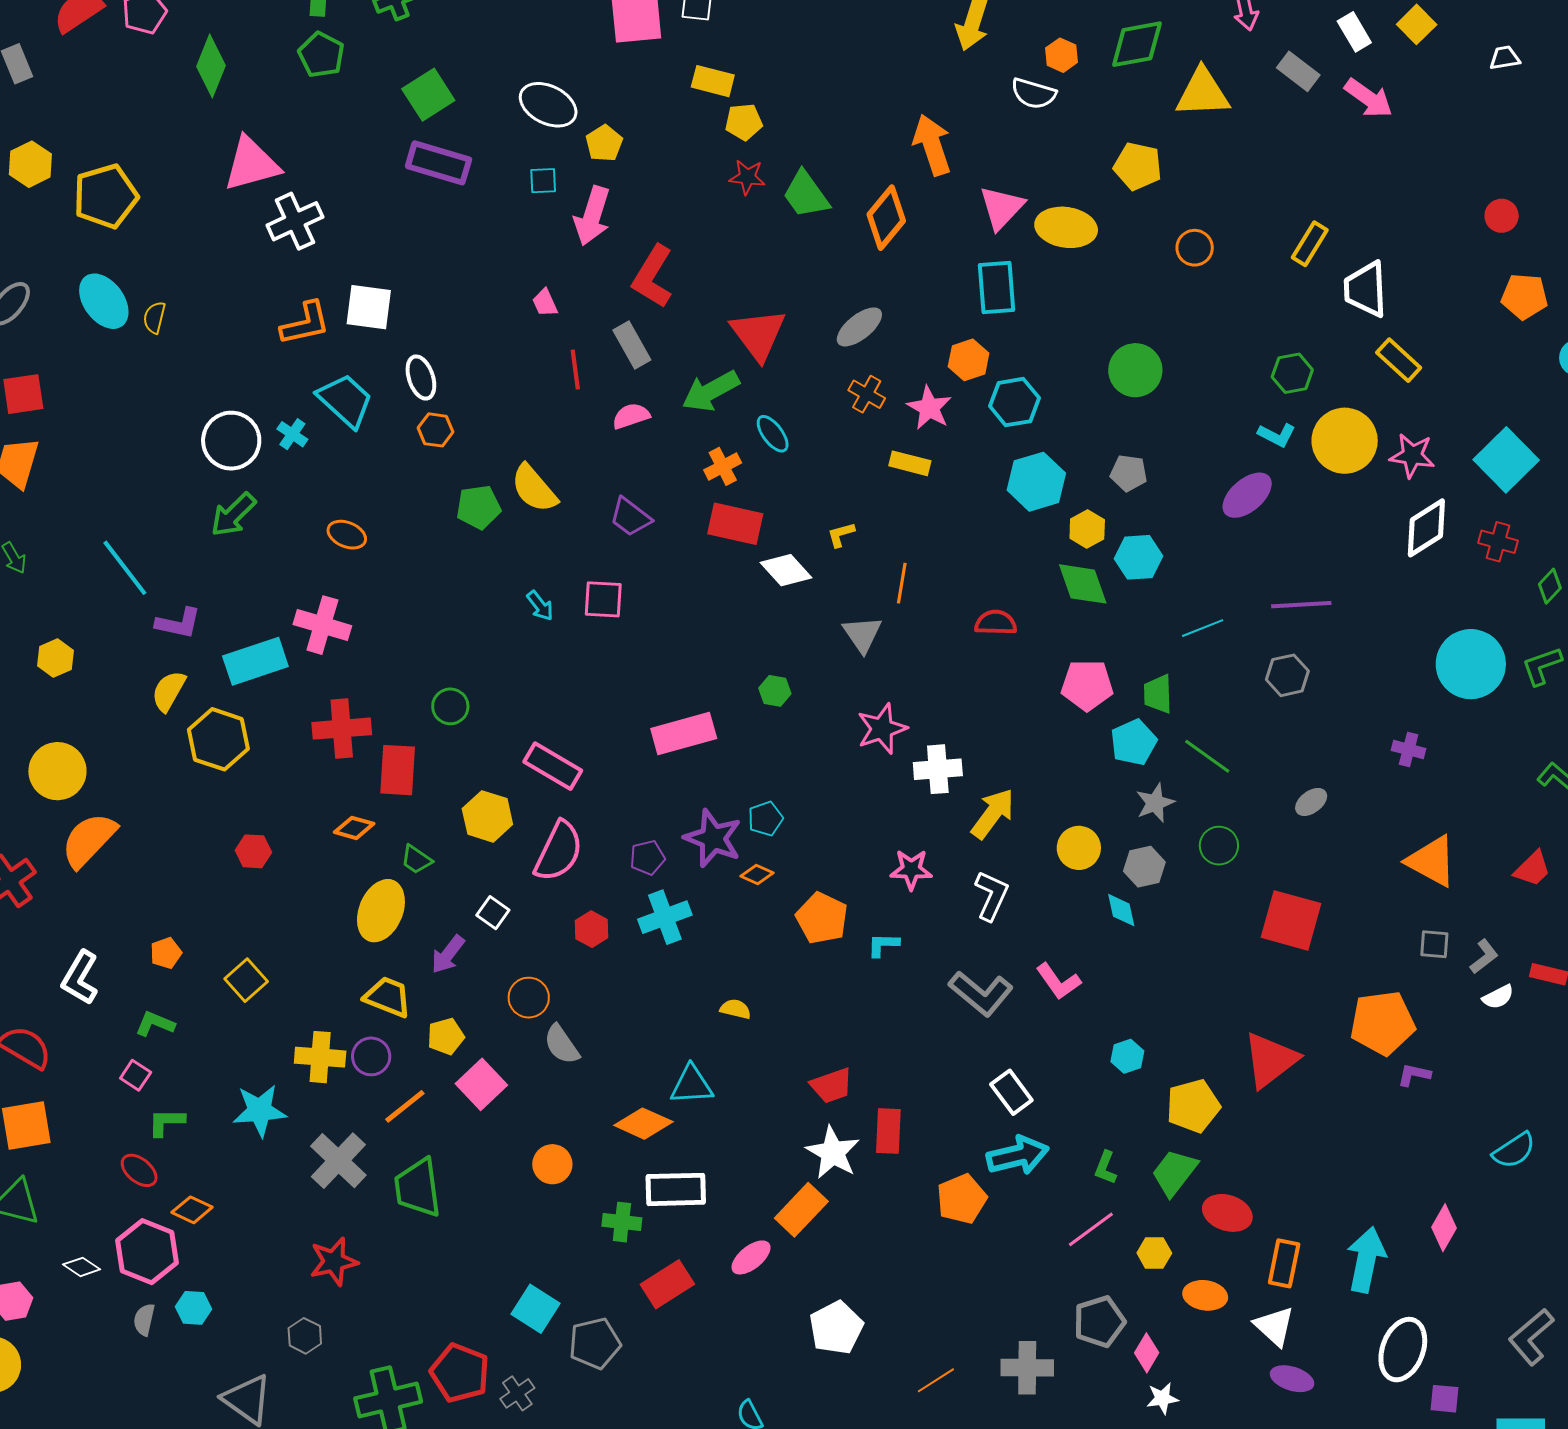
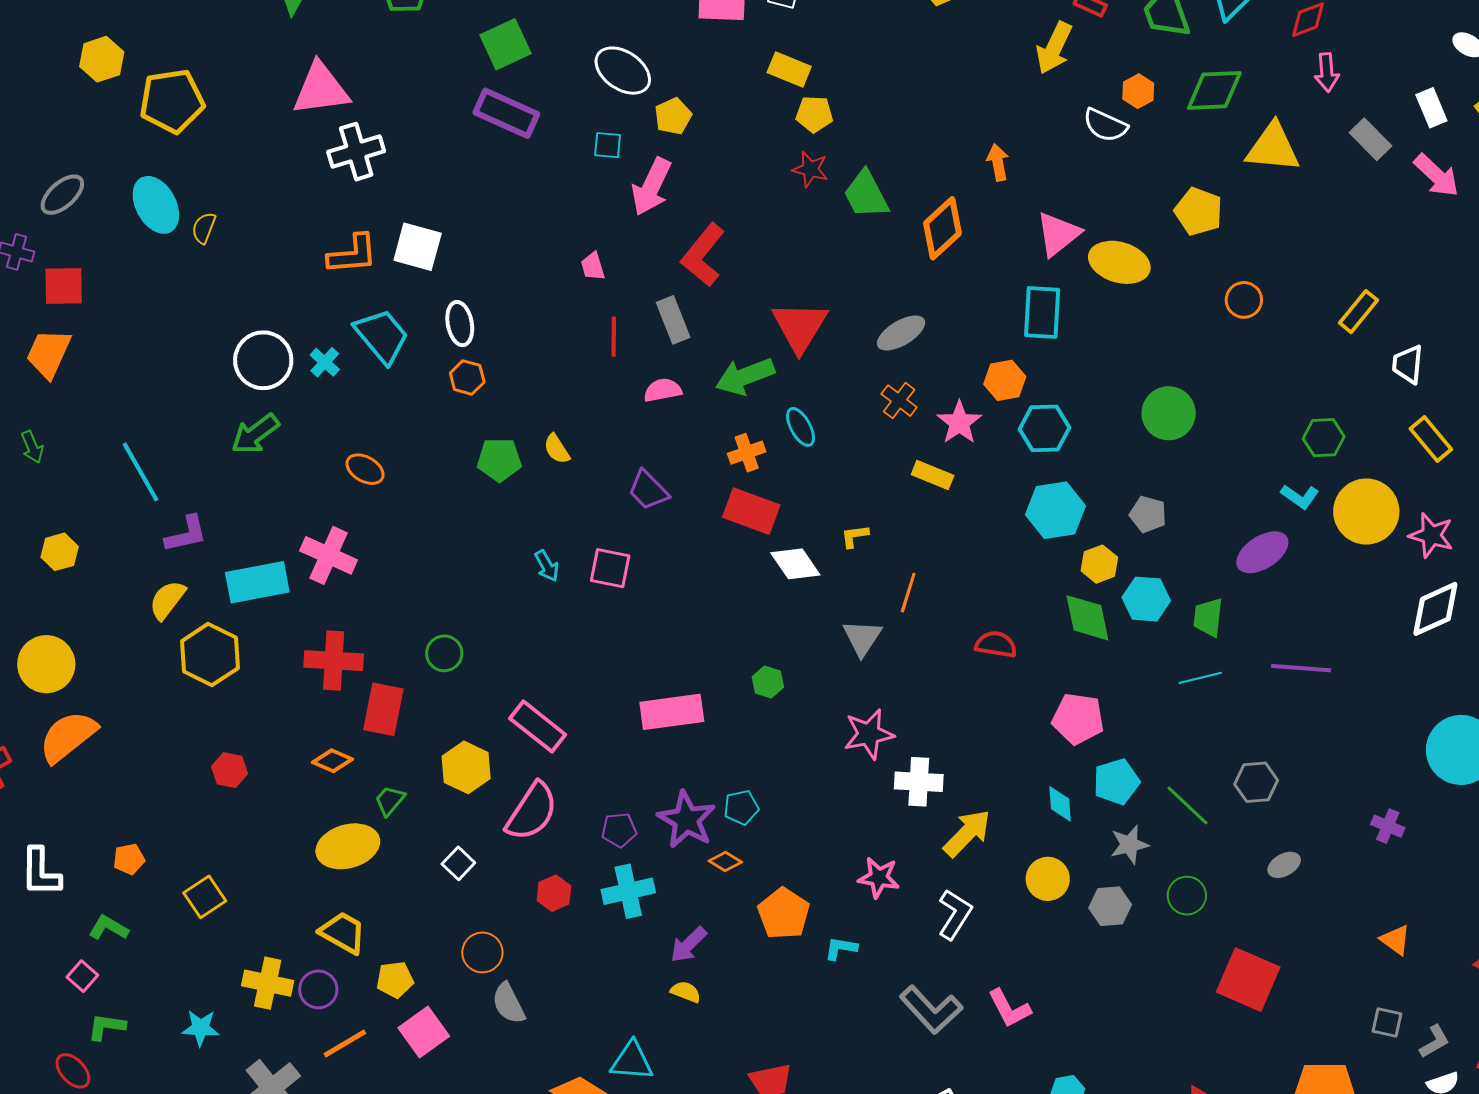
orange arrow: (932, 145) -> (998, 162), size x0.6
white trapezoid: (1366, 289) -> (1408, 364), size x0.7
yellow semicircle: (534, 489) -> (557, 449), size x0.6
purple L-shape: (178, 623) -> (186, 534), turned -33
gray hexagon: (1287, 675) -> (1256, 782), moved
green trapezoid: (1158, 694) -> (1208, 617), moved
green trapezoid: (416, 860) -> (390, 800), turned 88
orange triangle: (1432, 861) -> (1395, 940), size x0.6
cyan diamond: (1121, 910) -> (1060, 804), moved
yellow ellipse: (381, 911) -> (348, 846), turned 44
purple arrow: (448, 954) -> (688, 945), moved
white L-shape: (80, 978) -> (41, 872), turned -38
cyan star: (260, 1111) -> (201, 1028), size x0.7

